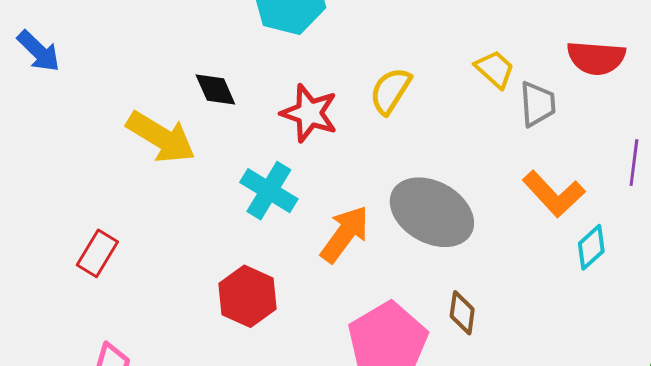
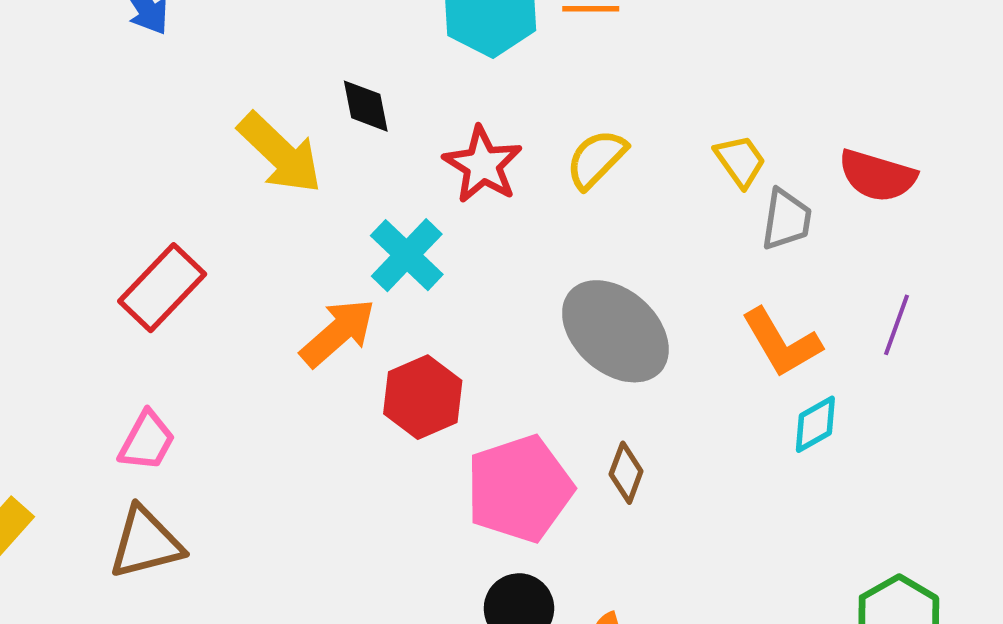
orange arrow: (345, 234) -> (338, 333), moved
red rectangle: (97, 253) -> (162, 288), size x1.4
red hexagon: (247, 296) -> (423, 397), moved

